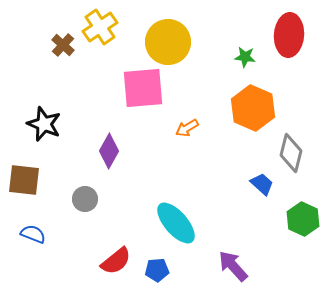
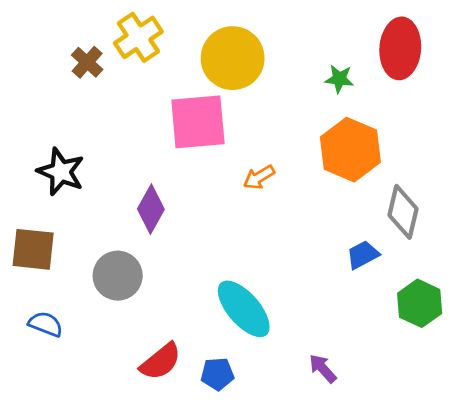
blue trapezoid: (262, 184) -> (363, 255), turned -70
gray circle: (85, 199) -> (118, 276), size x1.4
purple arrow: (233, 266) -> (323, 368), size x0.7

